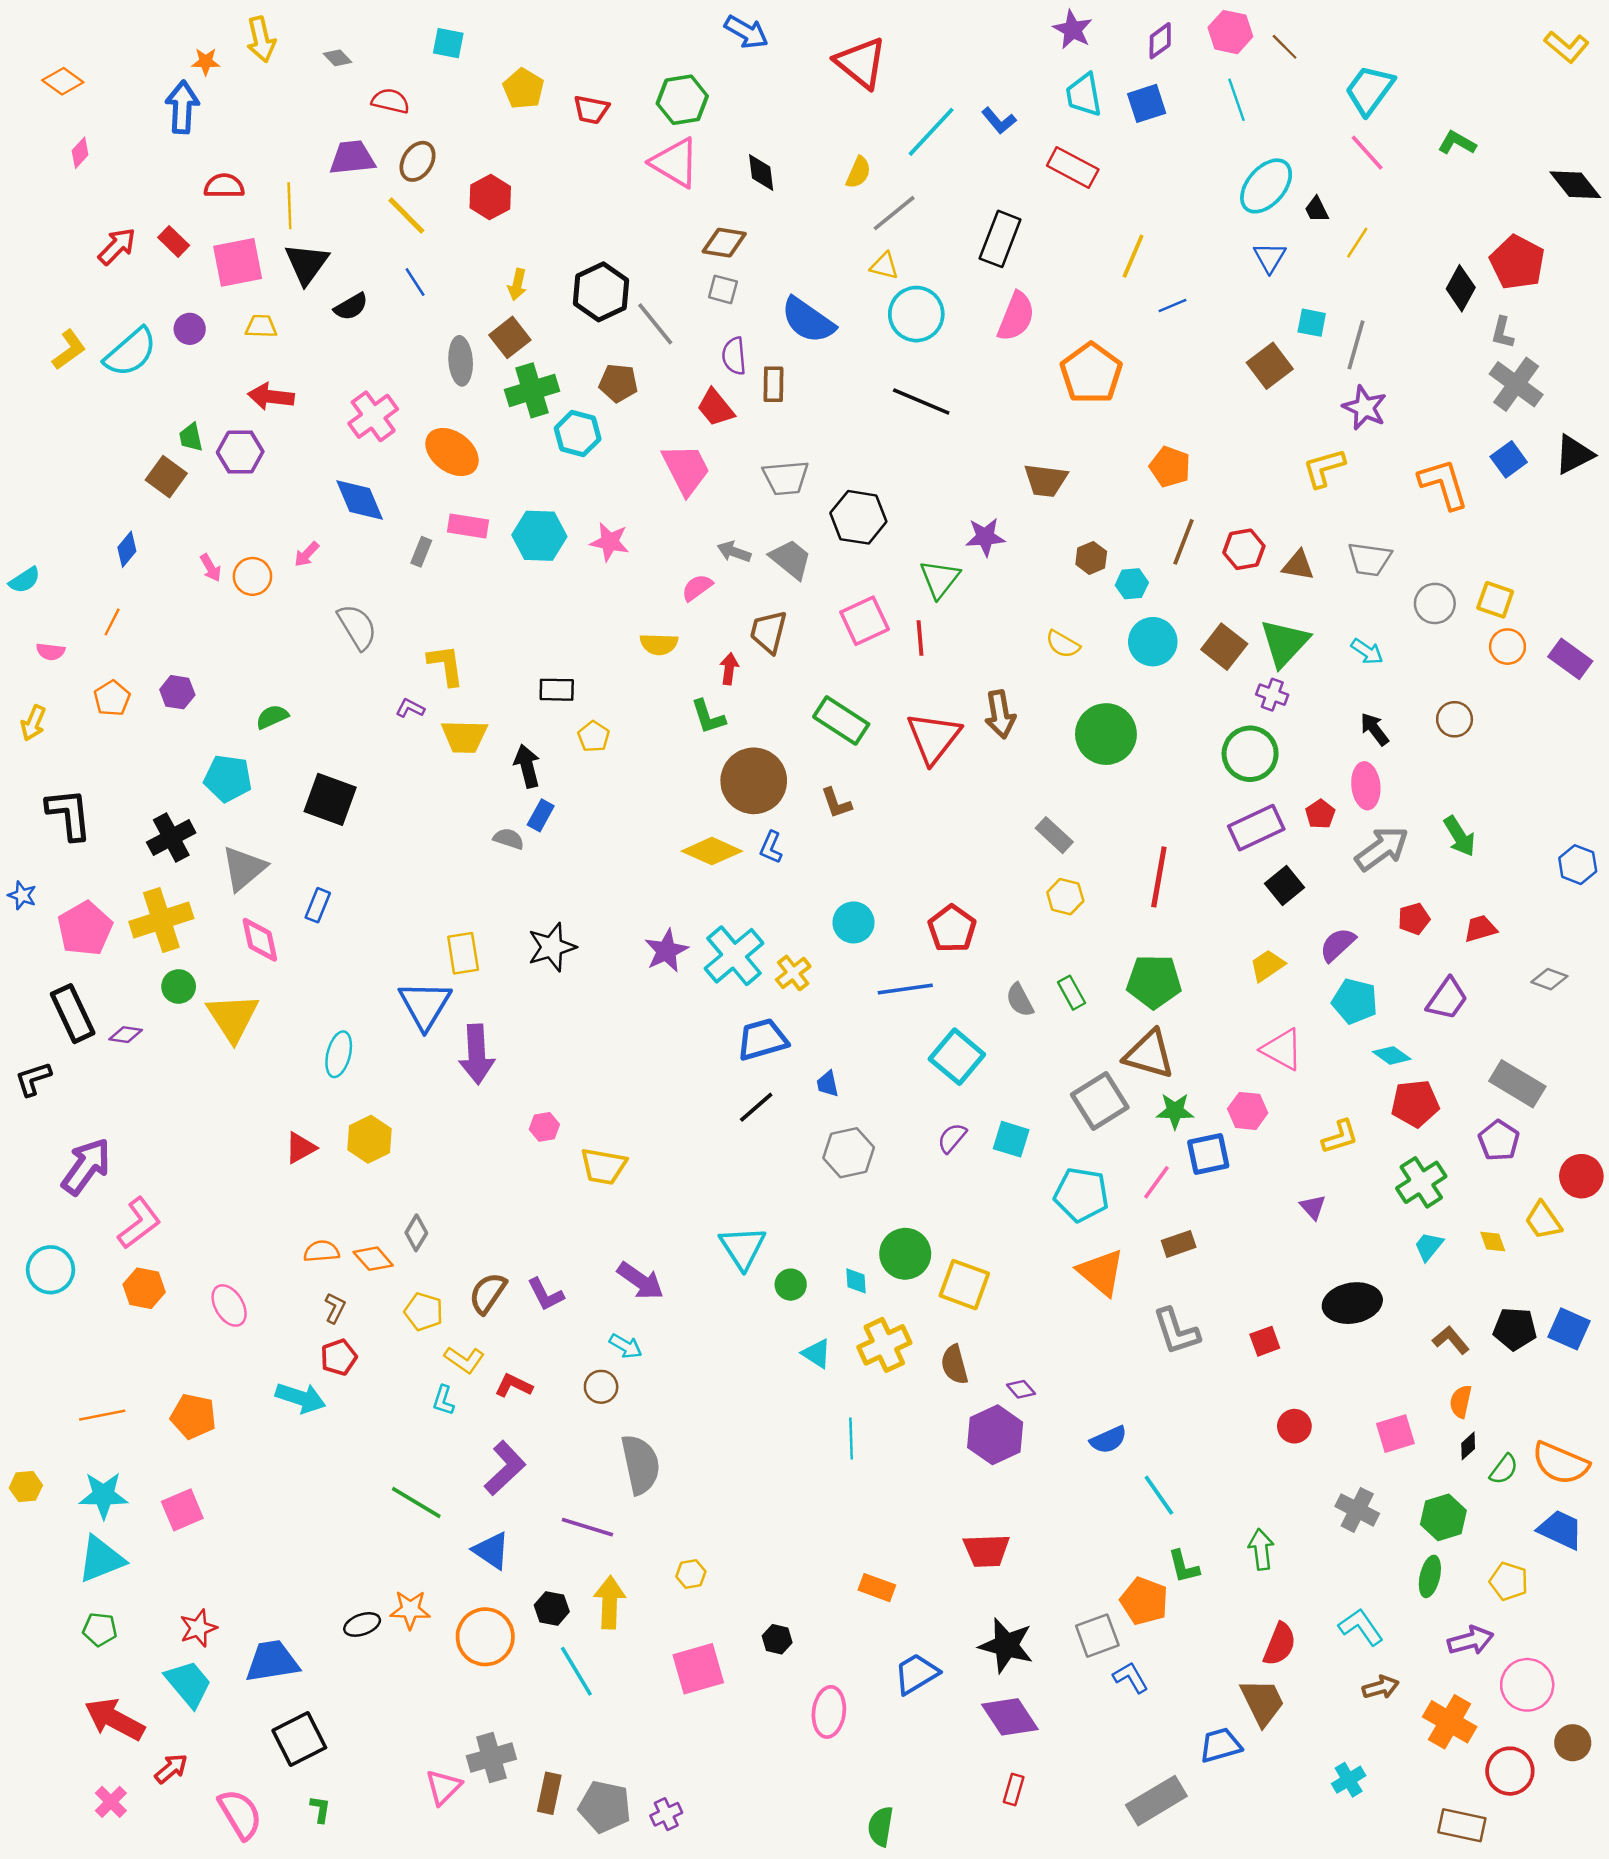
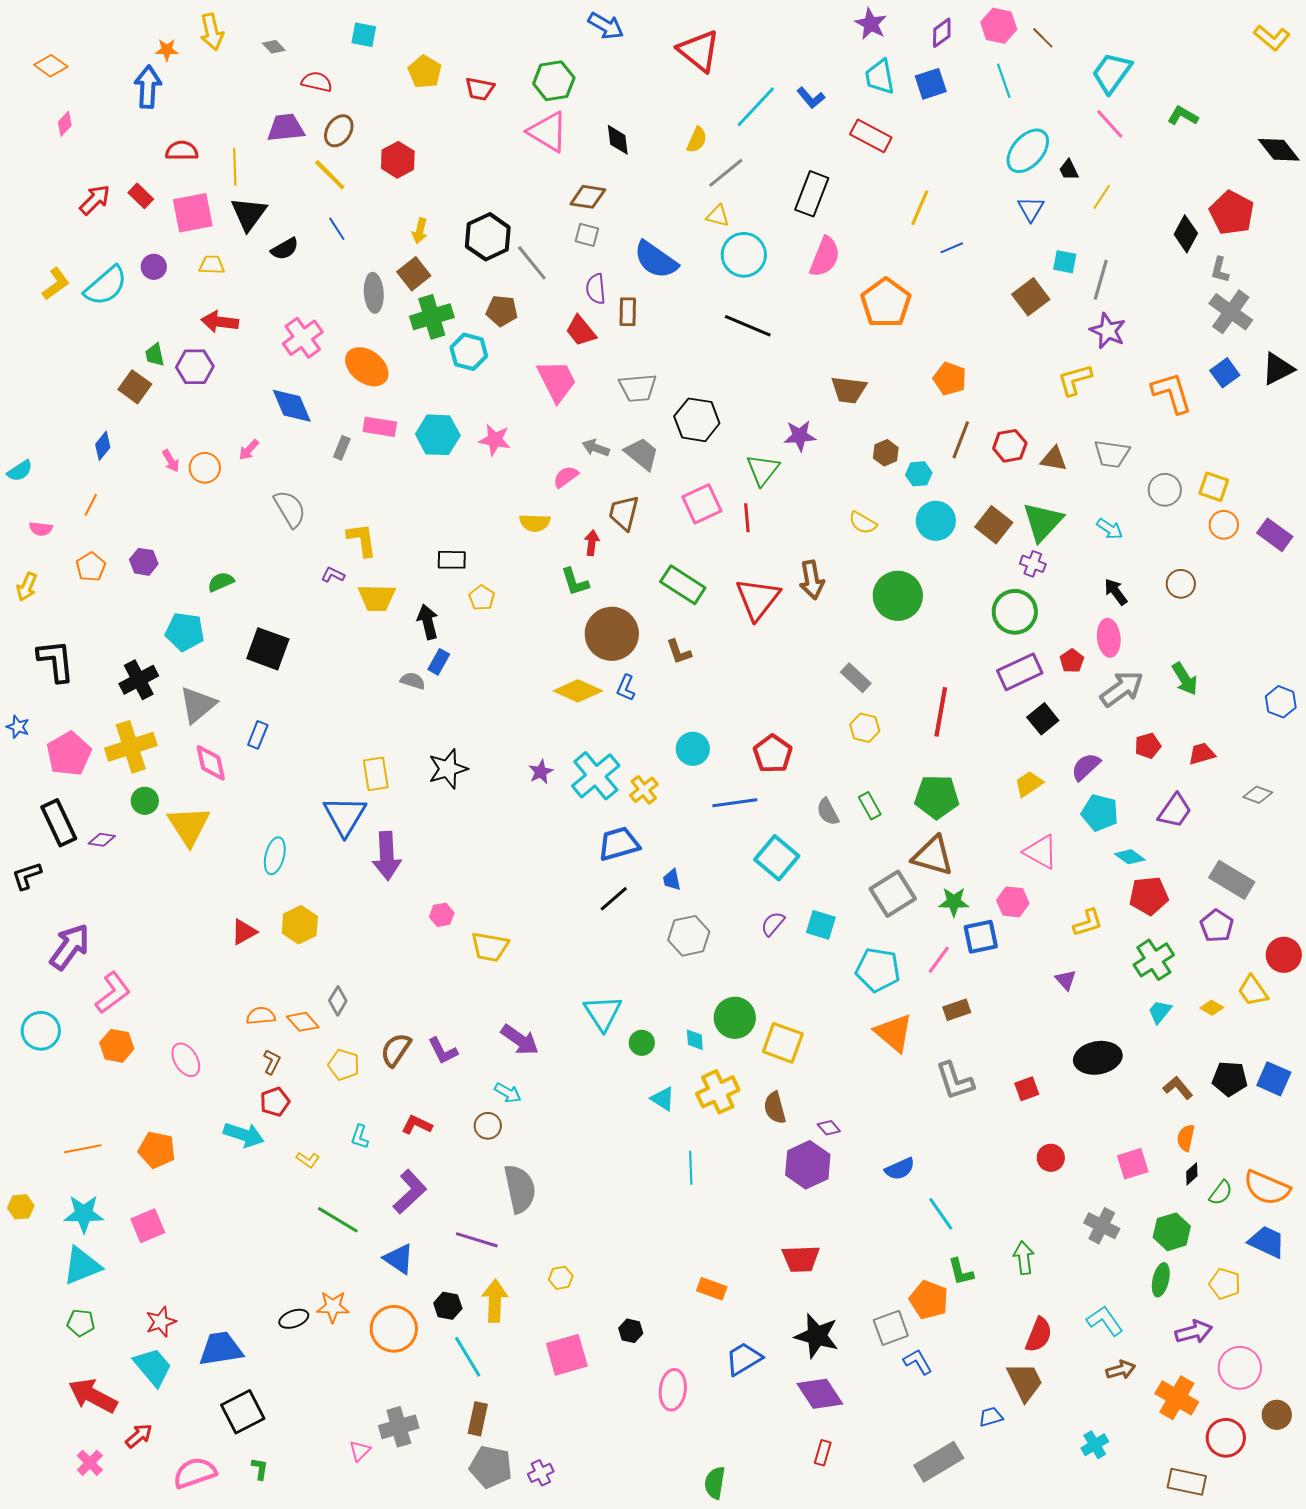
purple star: (666, 951) -> (541, 772), size x0.7
yellow diamond: (1493, 1241) -> (1212, 1008), turned -40
yellow L-shape: (464, 1360) -> (308, 1160), moved, size x0.7
blue trapezoid: (1221, 1745) -> (991, 1417), size x0.7
pink triangle: (443, 1787) -> (360, 1451), size x0.7
brown rectangle: (549, 1793) -> (478, 1419), moved
pink semicircle: (240, 1814) -> (195, 1473), turned -78

